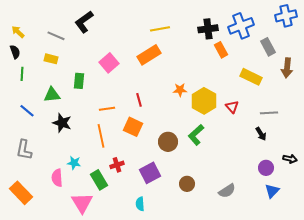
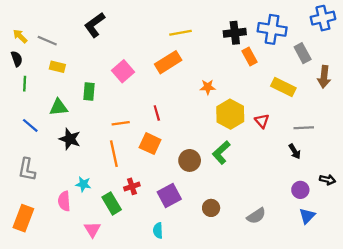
blue cross: (241, 26) -> (272, 29), turned 30
gray line: (56, 36) -> (47, 41), moved
orange star: (180, 90) -> (208, 87), moved
orange rectangle: (21, 193) -> (23, 218), turned 65
pink triangle: (82, 203) -> (92, 229), size x0.7

